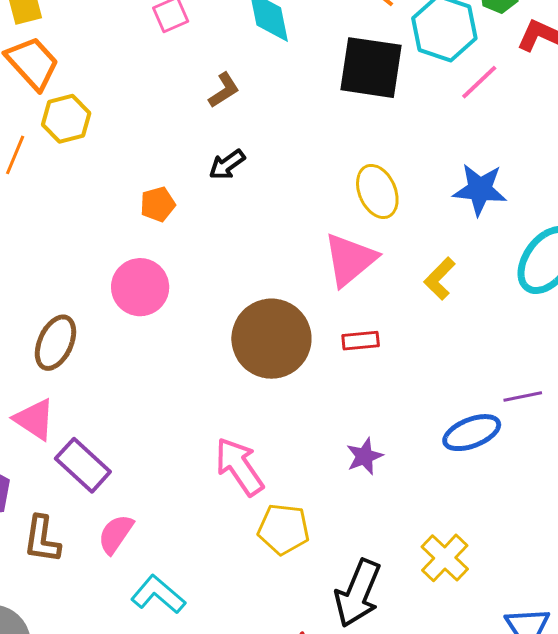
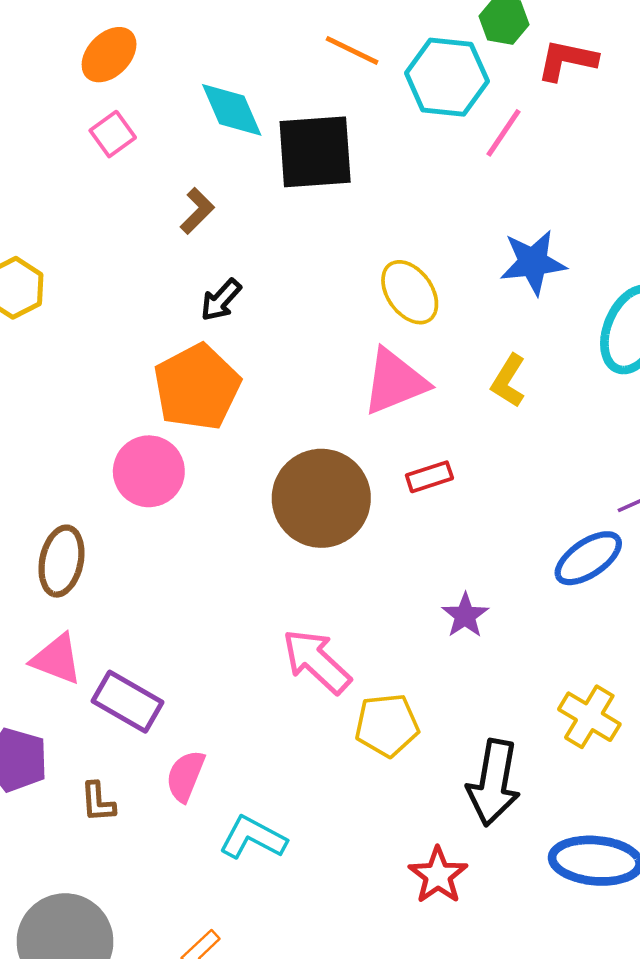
black square: (371, 68) -> (315, 152), moved
orange pentagon: (158, 204) -> (197, 387), moved, size x2.0
pink triangle: (350, 260) -> (395, 382), turned 30
brown L-shape: (42, 539) -> (98, 802), size x0.7

